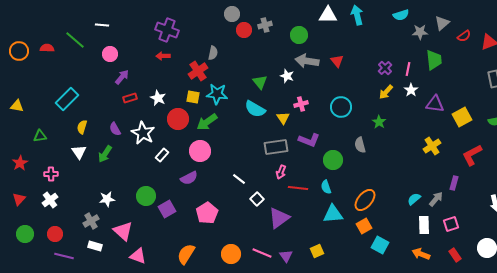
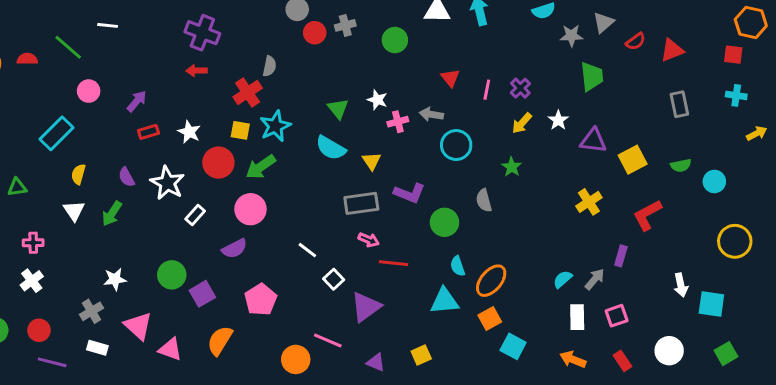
pink circle: (110, 54) -> (89, 91), moved
gray arrow: (307, 61) -> (431, 114), moved, size x0.7
pink line: (408, 69) -> (487, 90), moved
cyan star: (217, 94) -> (275, 126), turned -30
pink cross: (301, 104) -> (398, 122), moved
pink arrow: (281, 172) -> (369, 240), turned -88
cyan semicircle: (326, 187) -> (458, 266), moved
pink line: (262, 253) -> (328, 340), moved
orange semicircle: (186, 254) -> (220, 340), moved
pink triangle: (138, 256) -> (170, 349), moved
purple triangle: (286, 256) -> (376, 362), turned -32

